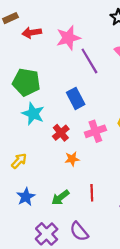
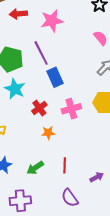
purple line: (89, 61) -> (41, 53), moved
purple semicircle: (79, 231) -> (70, 198), moved
purple cross: (47, 234) -> (20, 201), turned 35

